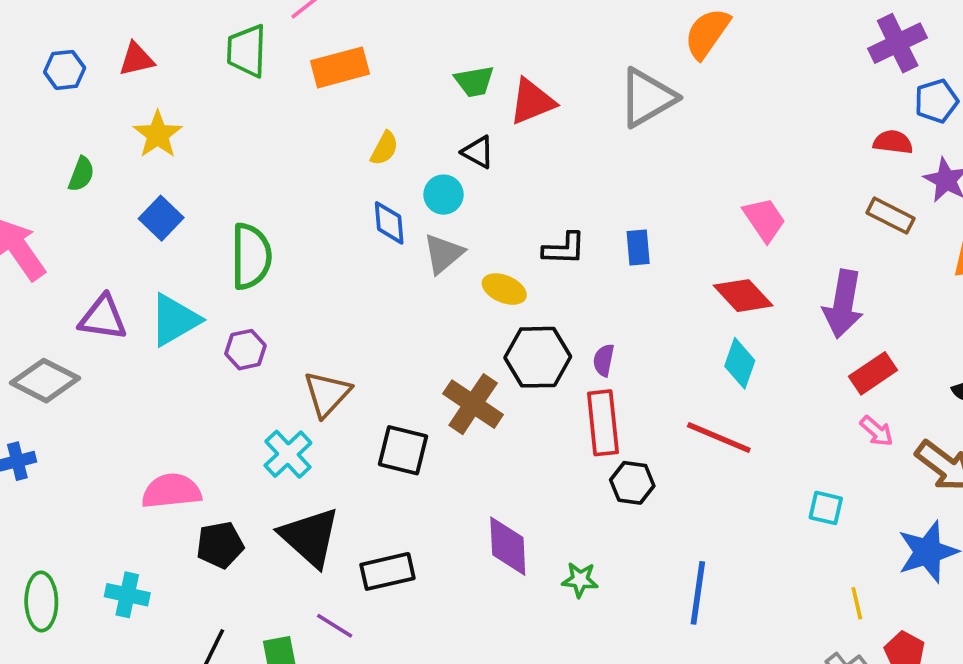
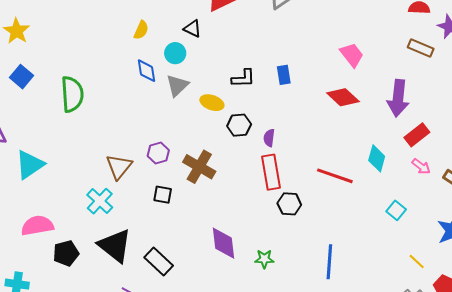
cyan triangle: (174, 320) -> (30, 165), moved
purple hexagon: (245, 350) -> (158, 153), moved
black hexagon: (538, 357) -> (239, 125), moved, size x0.7
cyan diamond: (740, 363) -> (377, 158), moved
black square: (403, 450) -> (163, 195), size x0.7
cyan square: (826, 508) -> (396, 210), turned 30
black rectangle: (388, 571) -> (159, 262), turned 60
yellow line: (857, 603) -> (417, 261), turned -30

